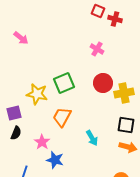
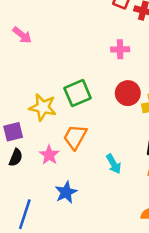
pink cross: (97, 49) -> (120, 49), turned -32
pink star: (42, 142) -> (49, 155), moved
blue star: (55, 160) -> (66, 192), turned 30

